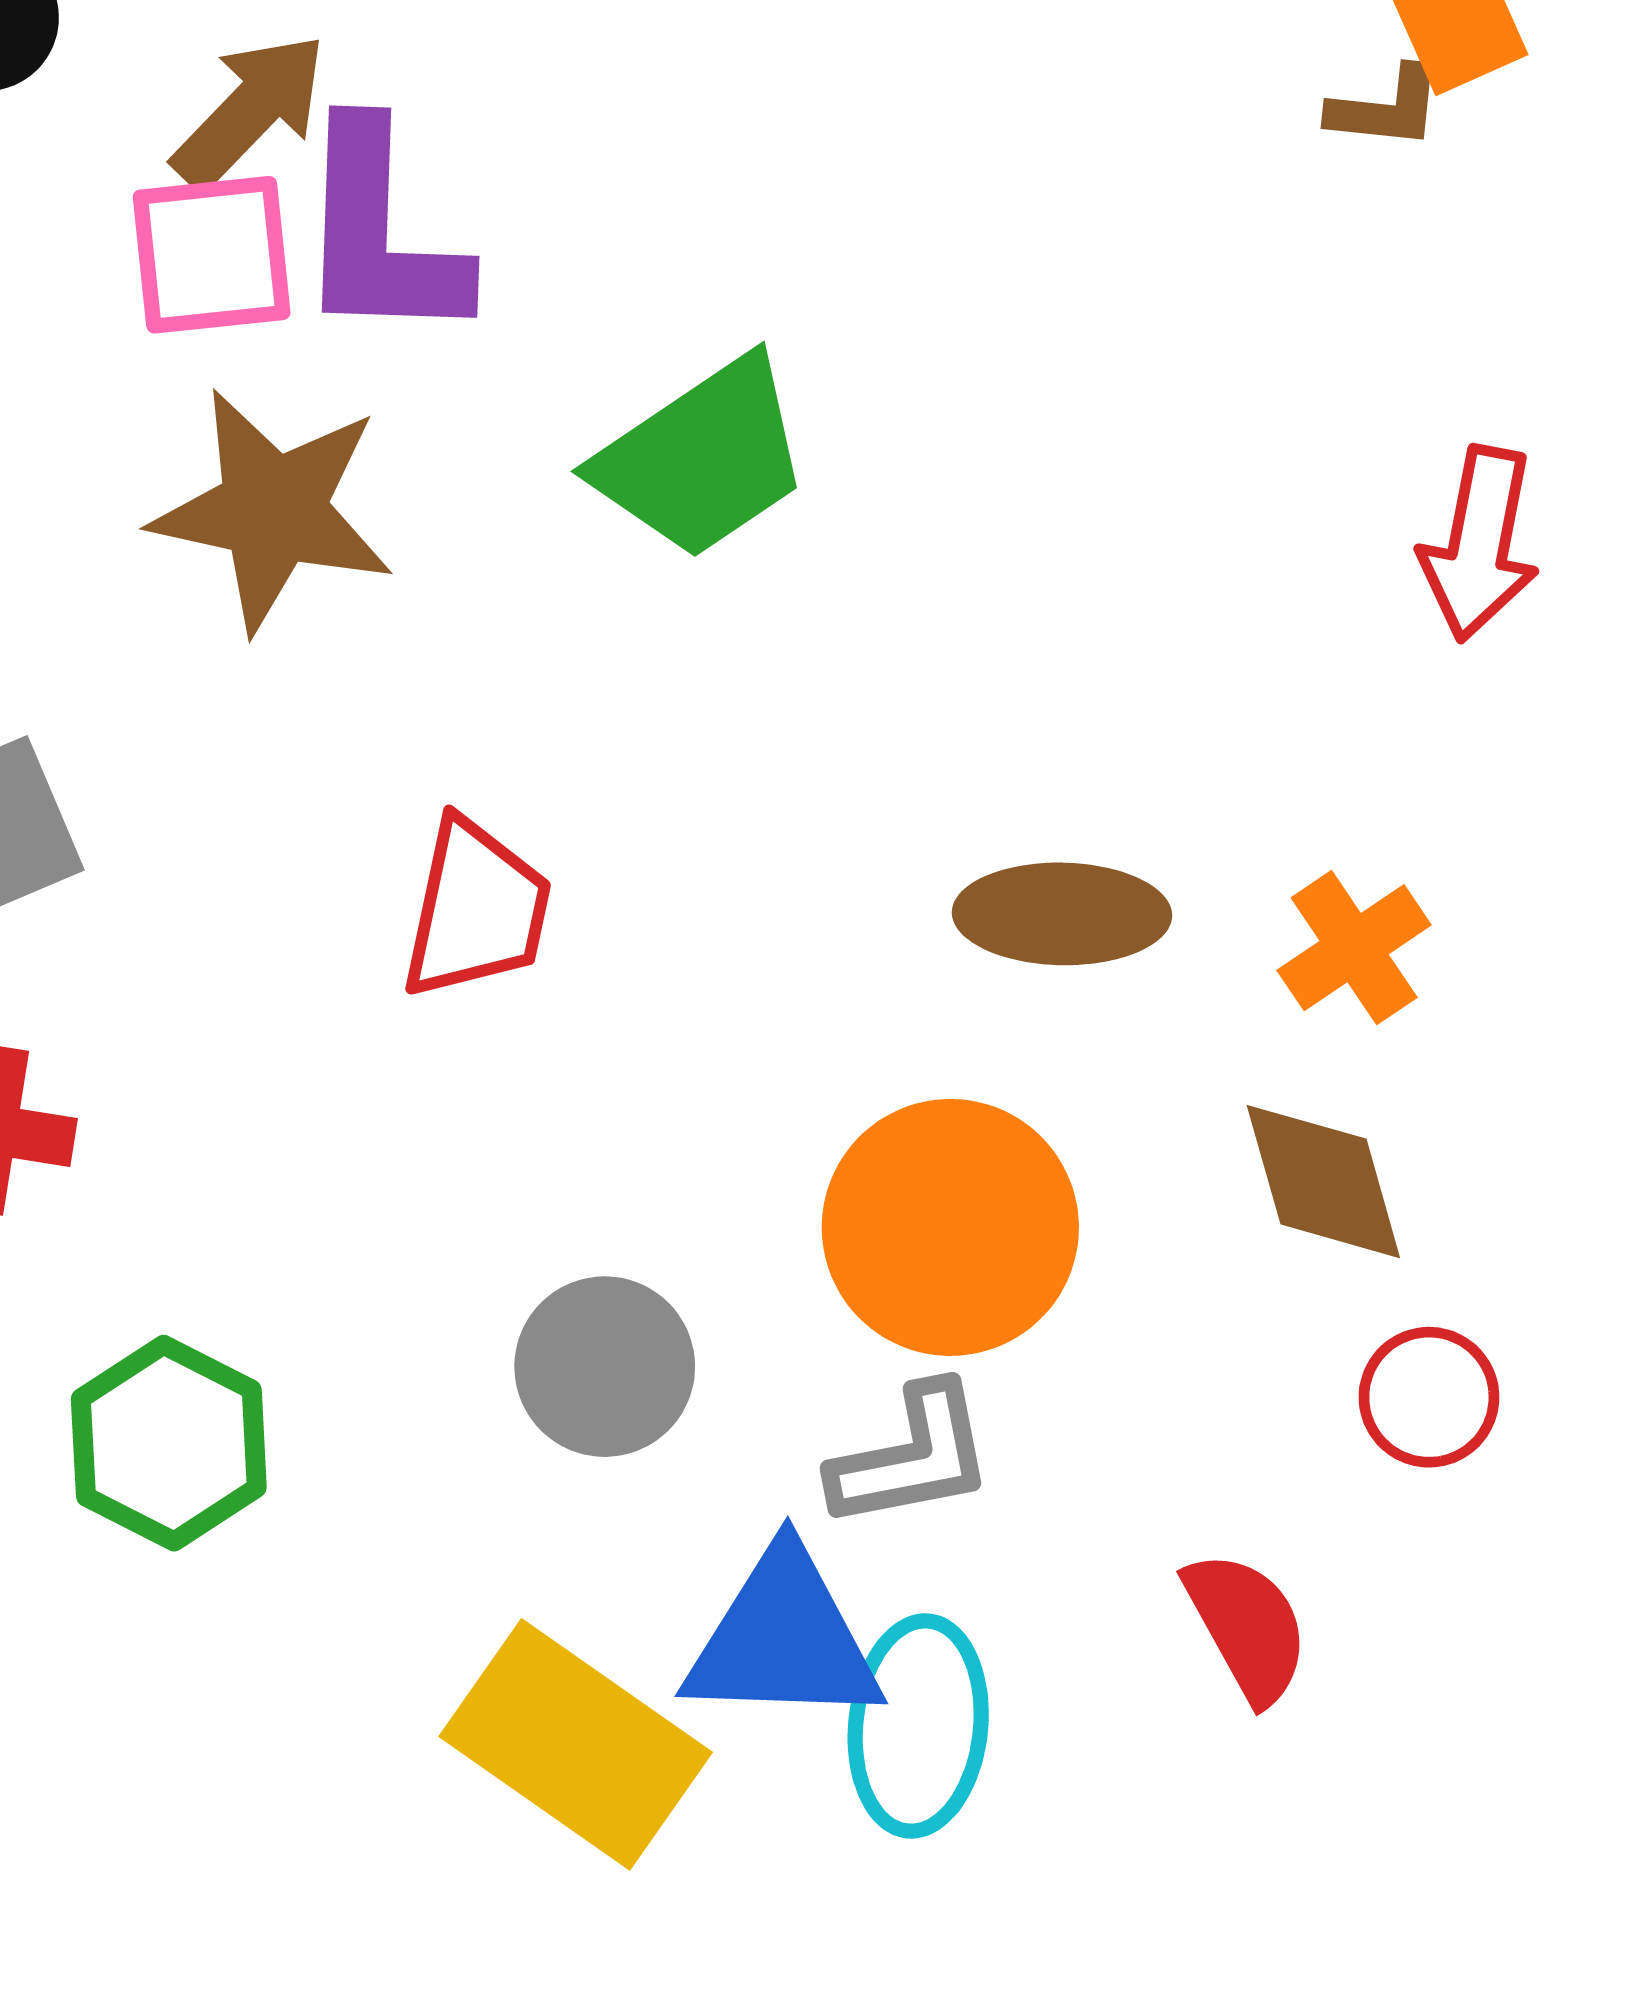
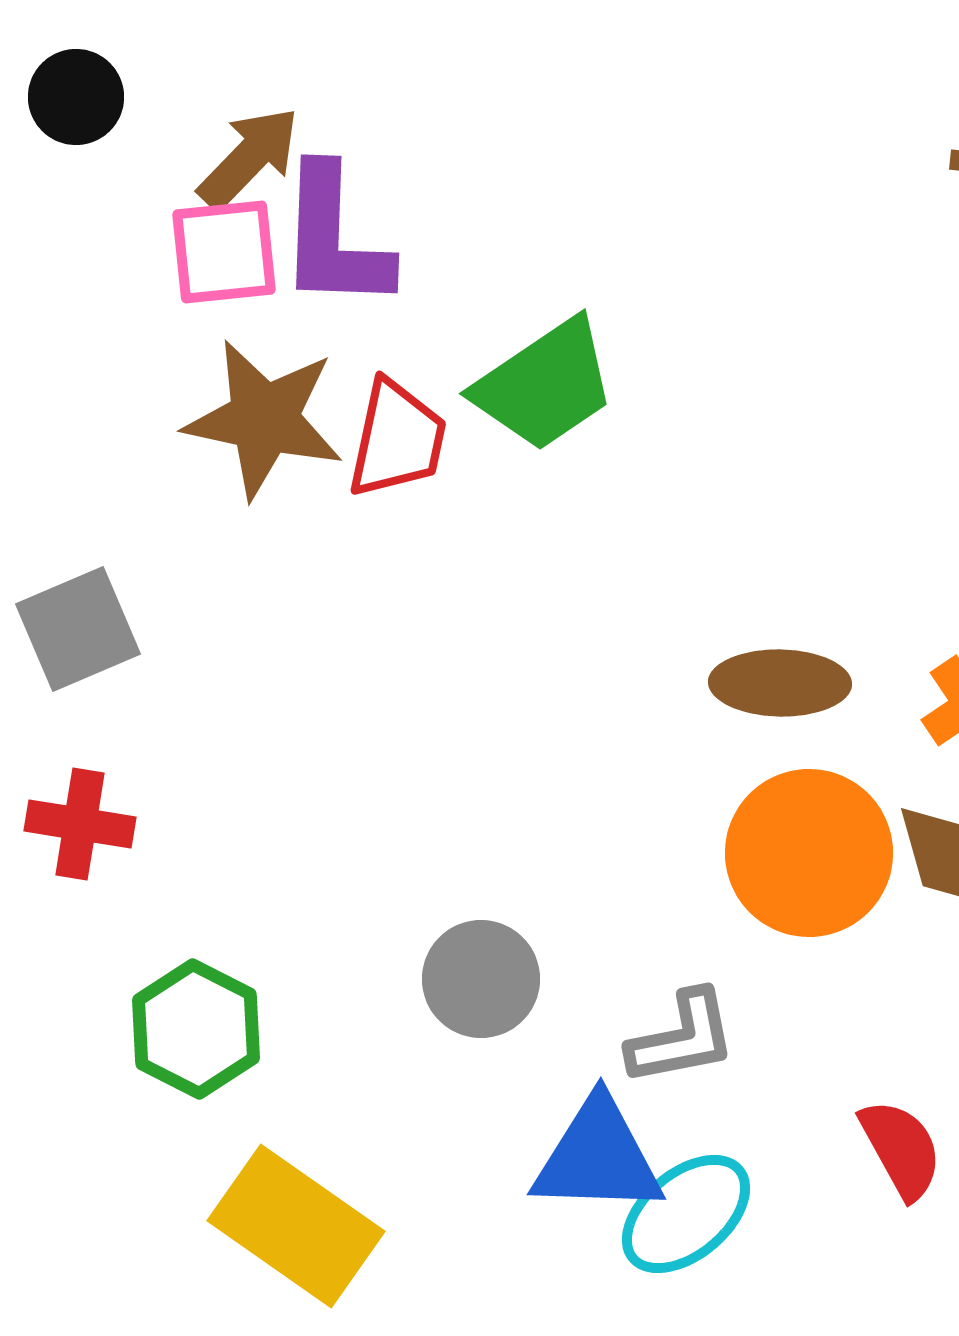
red trapezoid: (476, 909) -> (397, 439), moved
orange circle: (950, 1227) -> (809, 853), moved
cyan ellipse: (918, 1726) -> (686, 1214), turned 44
yellow rectangle: (576, 1744) -> (296, 1226), moved

